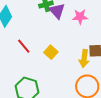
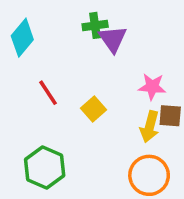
pink star: (80, 17) -> (152, 87), moved

